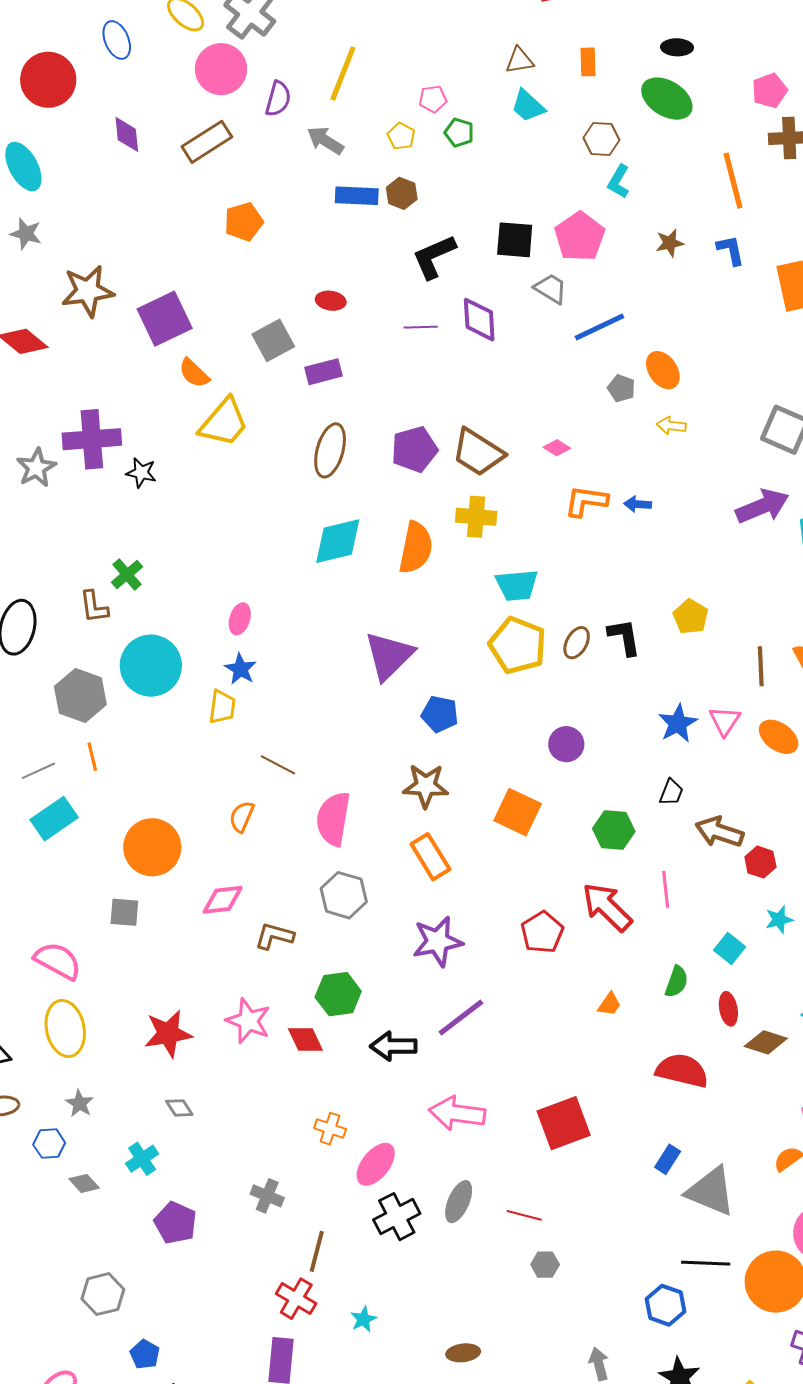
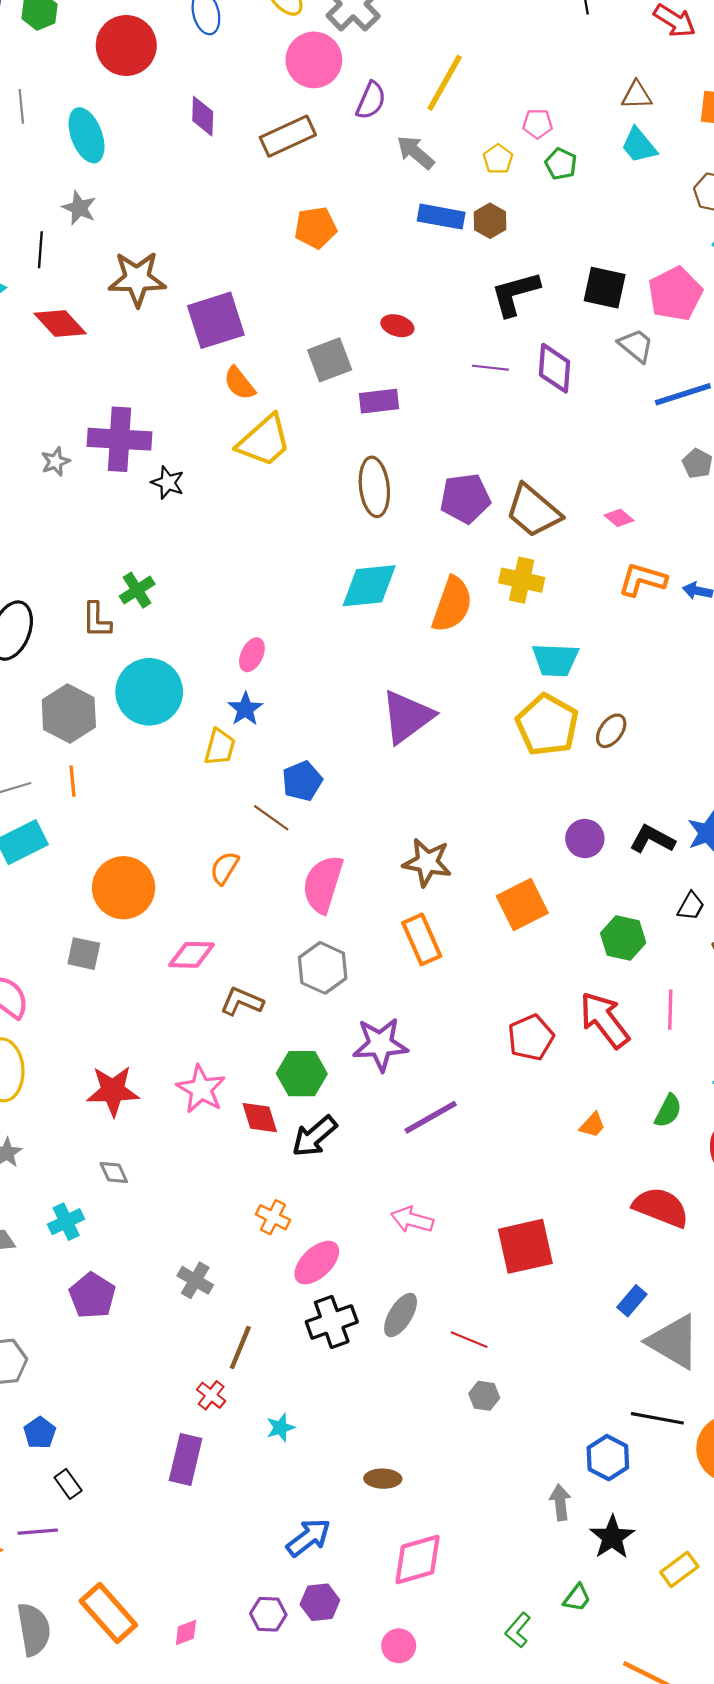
brown ellipse: (330, 450) -> (374, 487), turned -30
gray star: (36, 468) -> (55, 462), size x0.7
black L-shape: (624, 637) -> (652, 839), moved, turned -60
blue pentagon: (440, 714) -> (302, 781), moved, turned 30
orange square: (518, 812) -> (522, 904), turned 30
purple star: (438, 941) -> (380, 1044), moved
black arrow: (393, 1046) -> (314, 1136), moved, turned -48
pink arrow: (457, 1113) -> (412, 1220), size x0.7
red cross: (296, 1299) -> (211, 1395), size x0.7
gray arrow: (599, 1364) -> (560, 1502), moved

